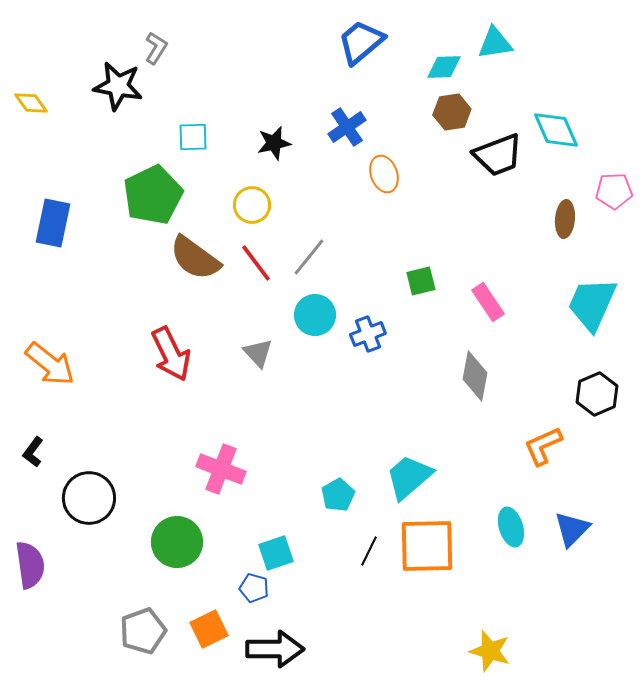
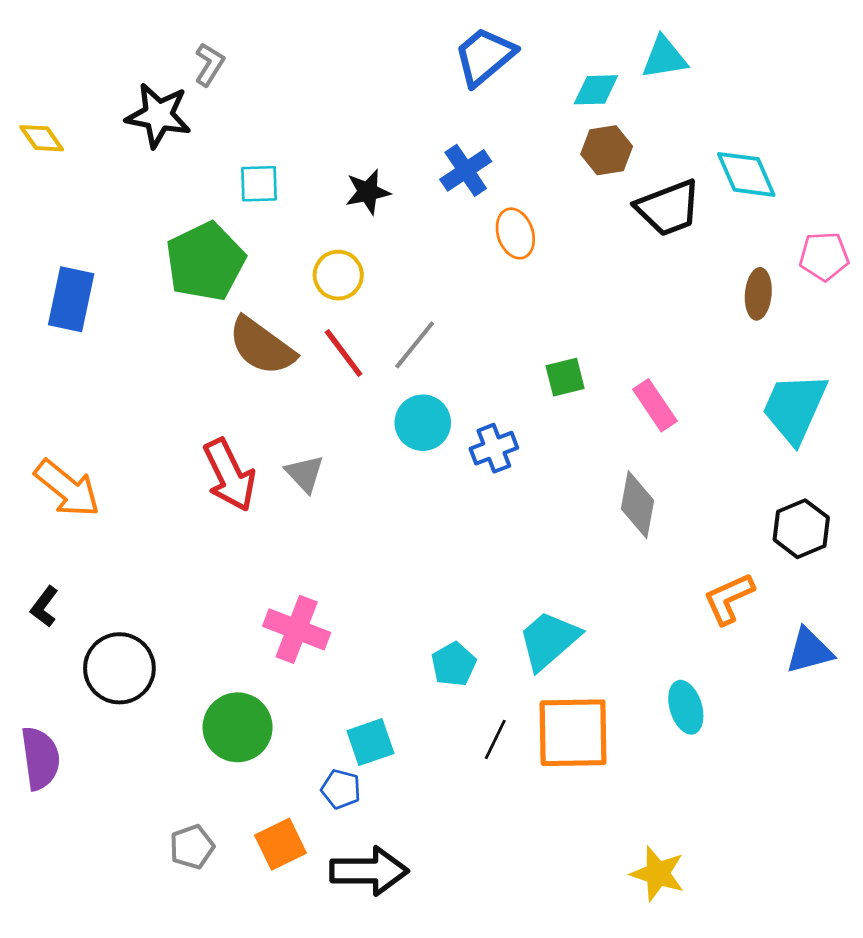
gray triangle: (258, 353) -> (305, 474), moved
blue triangle: (572, 529) -> (809, 651), moved, turned 30
gray pentagon: (143, 631) -> (192, 847), size x0.7

